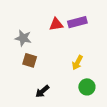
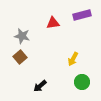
purple rectangle: (77, 22) -> (82, 15), moved
brown square: (30, 60) -> (20, 57), moved, turned 32

